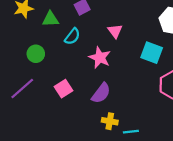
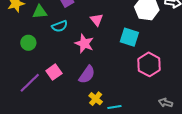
cyan semicircle: (72, 36) -> (60, 26), turned 35
purple line: (22, 89) -> (30, 83), moved
yellow cross: (110, 121) -> (96, 99), turned 32

